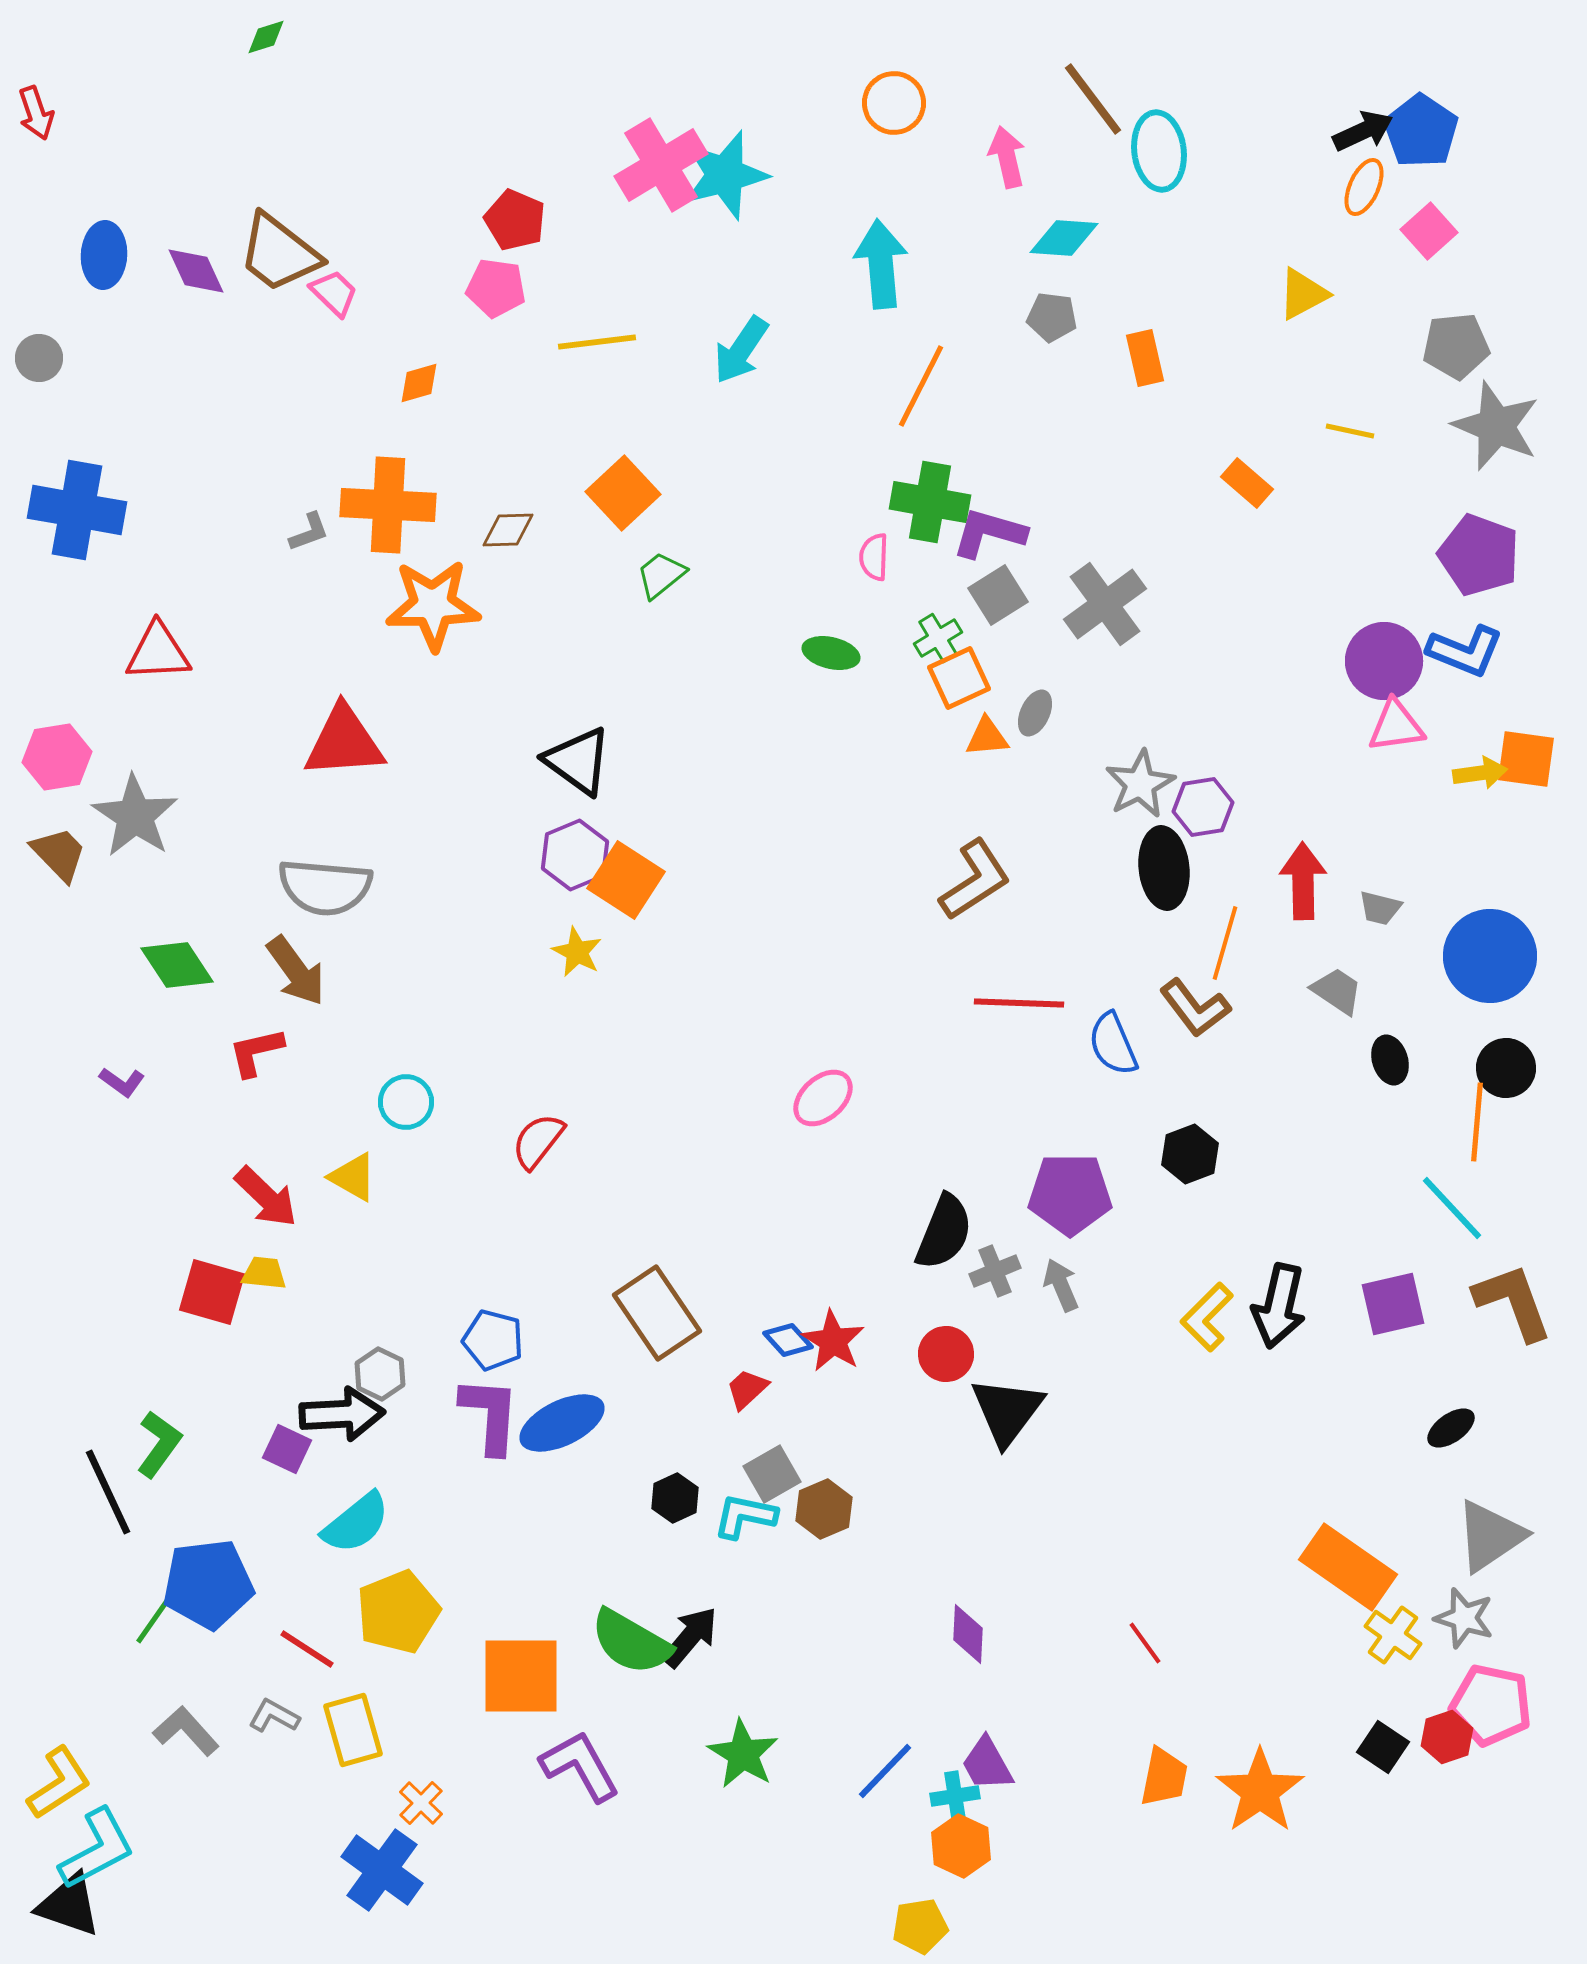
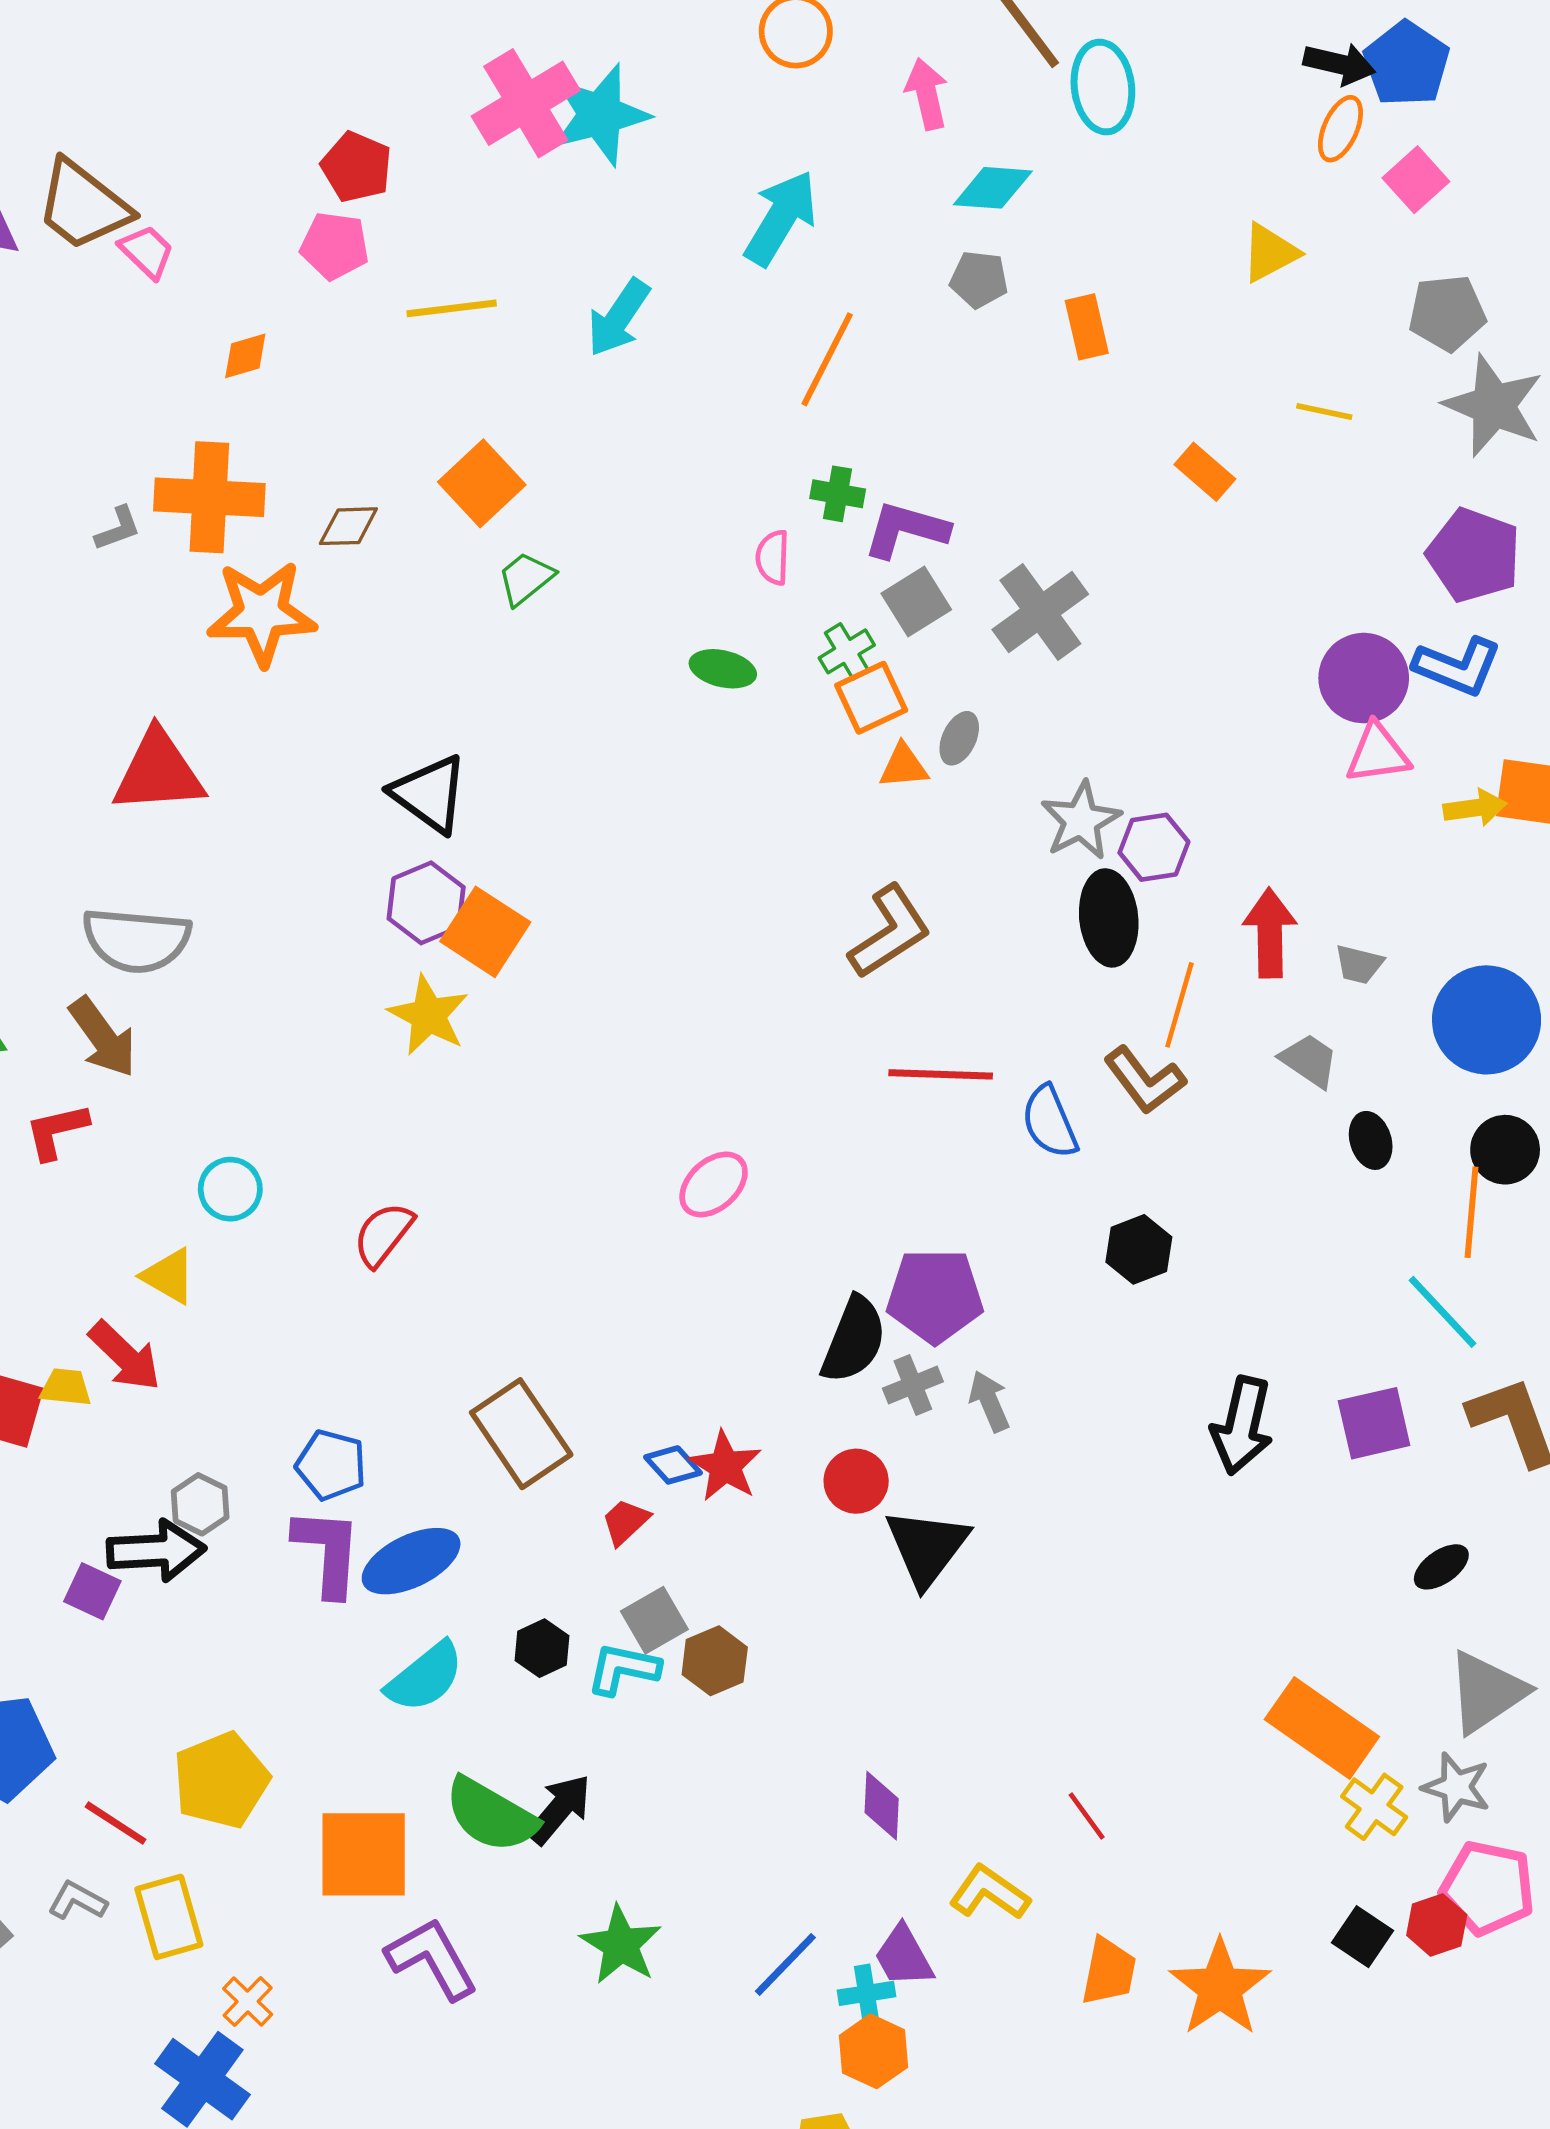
black arrow: (1363, 131) -> (1339, 64), turned 38
cyan arrow: (881, 264) -> (781, 218), turned 36
green cross: (930, 502) -> (838, 494), size x0.6
yellow star: (577, 952) -> (428, 1015), size x1.4
purple pentagon: (1070, 1194) -> (935, 1296), moved
red arrow: (266, 1197) -> (125, 1356), moved
yellow L-shape: (1207, 1317) -> (989, 1893), moved, turned 80
cyan semicircle: (356, 1523) -> (425, 1677), moved

